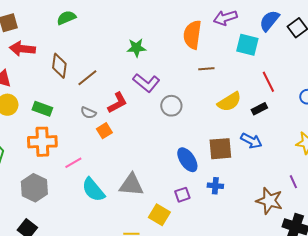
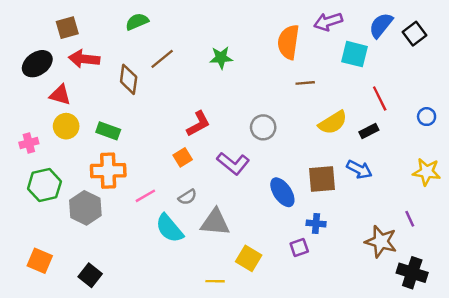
brown line: (87, 78) -> (162, 59), moved
purple L-shape: (146, 83) -> (233, 163), moved
gray semicircle: (88, 113) -> (187, 197), moved, turned -56
gray hexagon: (34, 188) -> (85, 208), moved
purple square: (182, 195) -> (299, 248), moved

